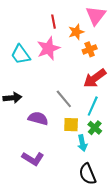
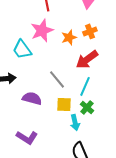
orange star: (76, 32) -> (69, 37), moved
orange cross: (90, 49) -> (90, 31), moved
cyan trapezoid: (21, 55) -> (22, 49), moved

